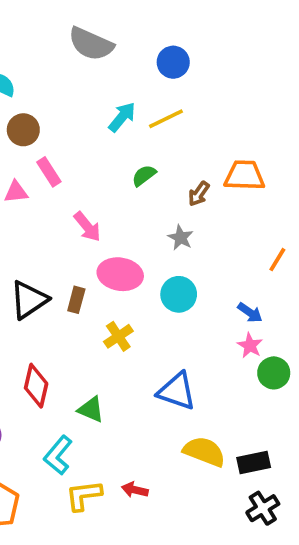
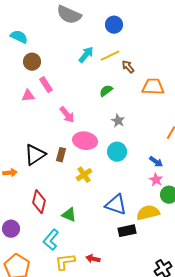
green semicircle: (144, 175) -> (106, 91), moved
brown arrow: (199, 194) -> (128, 67), moved, turned 104
yellow semicircle: (204, 452) -> (148, 213), moved, turned -35
black rectangle: (254, 462) -> (127, 231), moved

